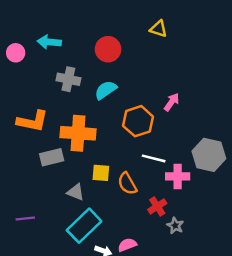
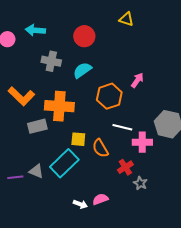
orange L-shape: (32, 121) -> (21, 96), turned 32
gray triangle: (76, 192) -> (36, 171), moved
cyan rectangle: (84, 226) -> (64, 163), moved

